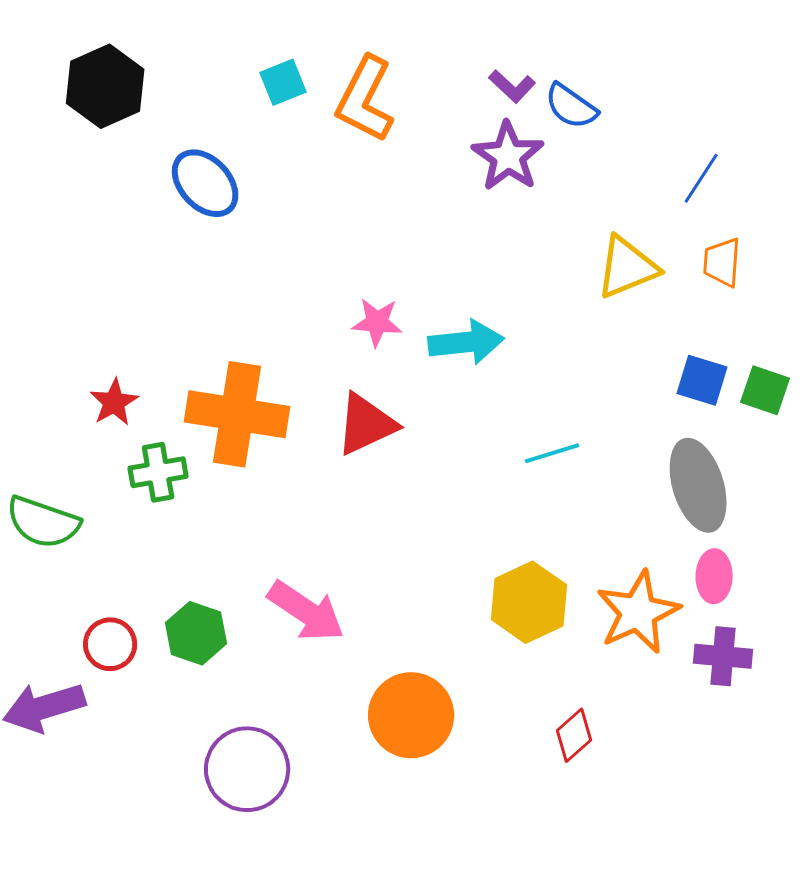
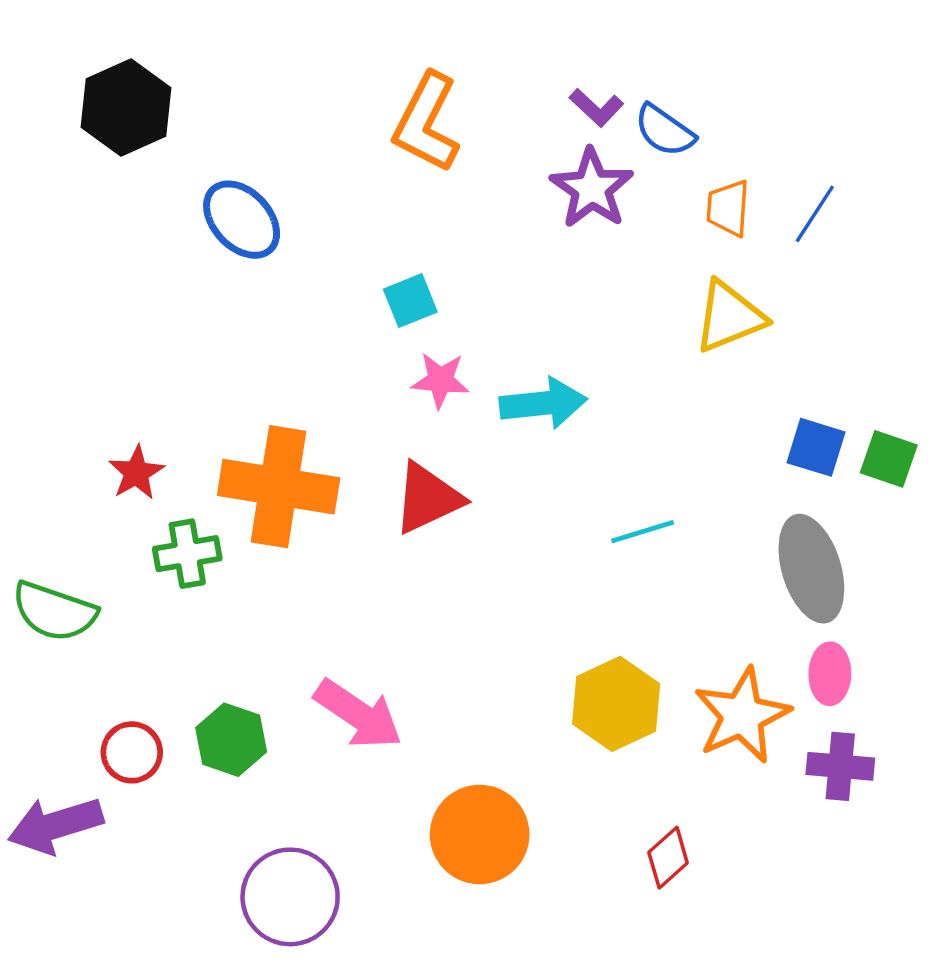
cyan square: (283, 82) -> (410, 301), moved
orange trapezoid: (722, 262) -> (728, 208), moved

